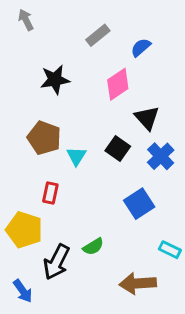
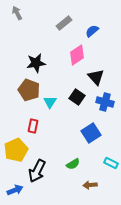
black star: (55, 80) -> (36, 63), moved
blue cross: (161, 156) -> (105, 102), turned -30
yellow pentagon: (24, 230) -> (16, 150), turned 30
green semicircle: (93, 247) -> (73, 164), moved
brown arrow: (138, 283) -> (90, 185), size x0.6
blue arrow: (23, 291) -> (15, 190), turned -77

